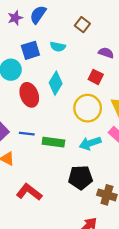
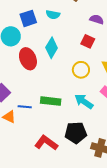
yellow circle: (88, 108) -> (81, 70), size x0.7
blue line: (27, 134) -> (25, 107), moved
cyan arrow: (90, 143) -> (84, 101), turned 54
red L-shape: (29, 192) -> (46, 143), moved

